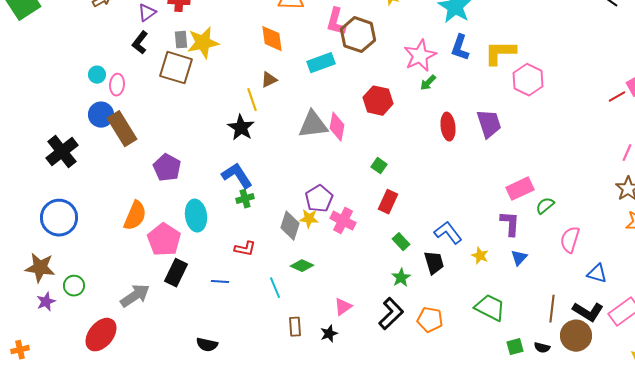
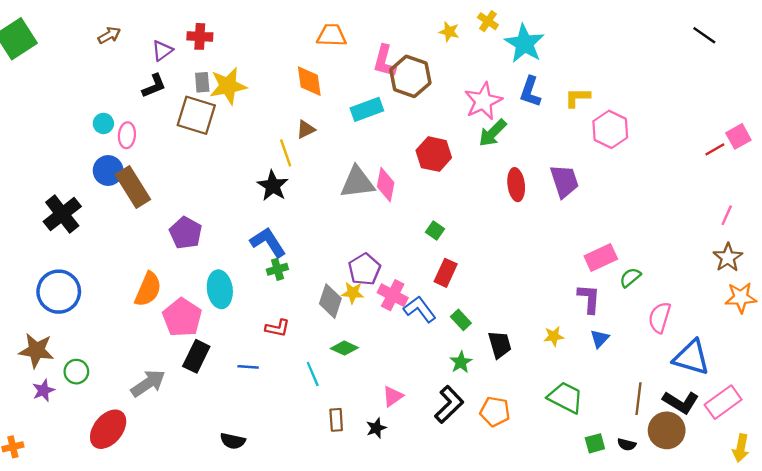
black L-shape: (140, 43) -> (154, 86), turned -150
yellow L-shape: (500, 53) -> (577, 98), size x0.7
green arrow: (428, 83) -> (493, 133), size x1.5
blue L-shape: (448, 233) -> (420, 309), moved
yellow star: (480, 256) -> (554, 336), turned -30
blue triangle: (597, 274) -> (691, 357), size x1.6

